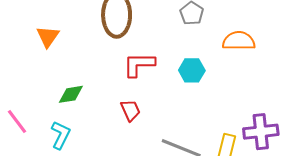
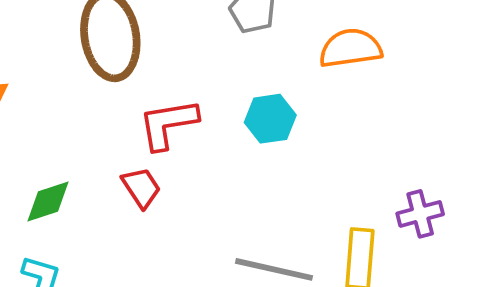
red trapezoid: (130, 110) -> (141, 188), moved
purple cross: (261, 132) -> (420, 214), size x0.7

